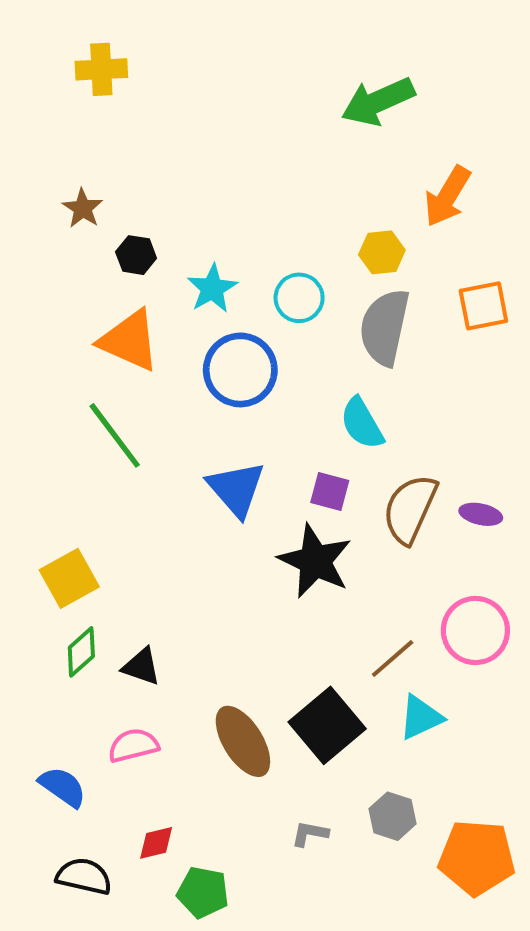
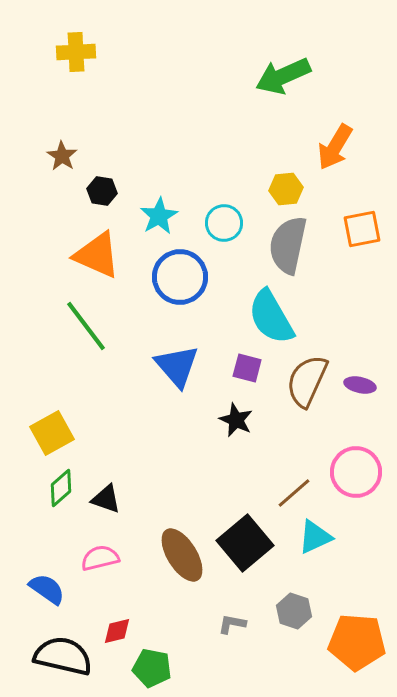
cyan semicircle: (362, 423) -> (271, 317), size x1.4
black star: (315, 561) -> (236, 420), size x0.6
black semicircle: (84, 876) -> (63, 656), size x1.4

